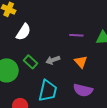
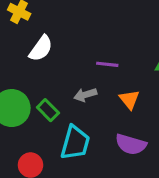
purple line: (76, 35) -> (107, 64), moved
green rectangle: (31, 62) -> (48, 110), moved

